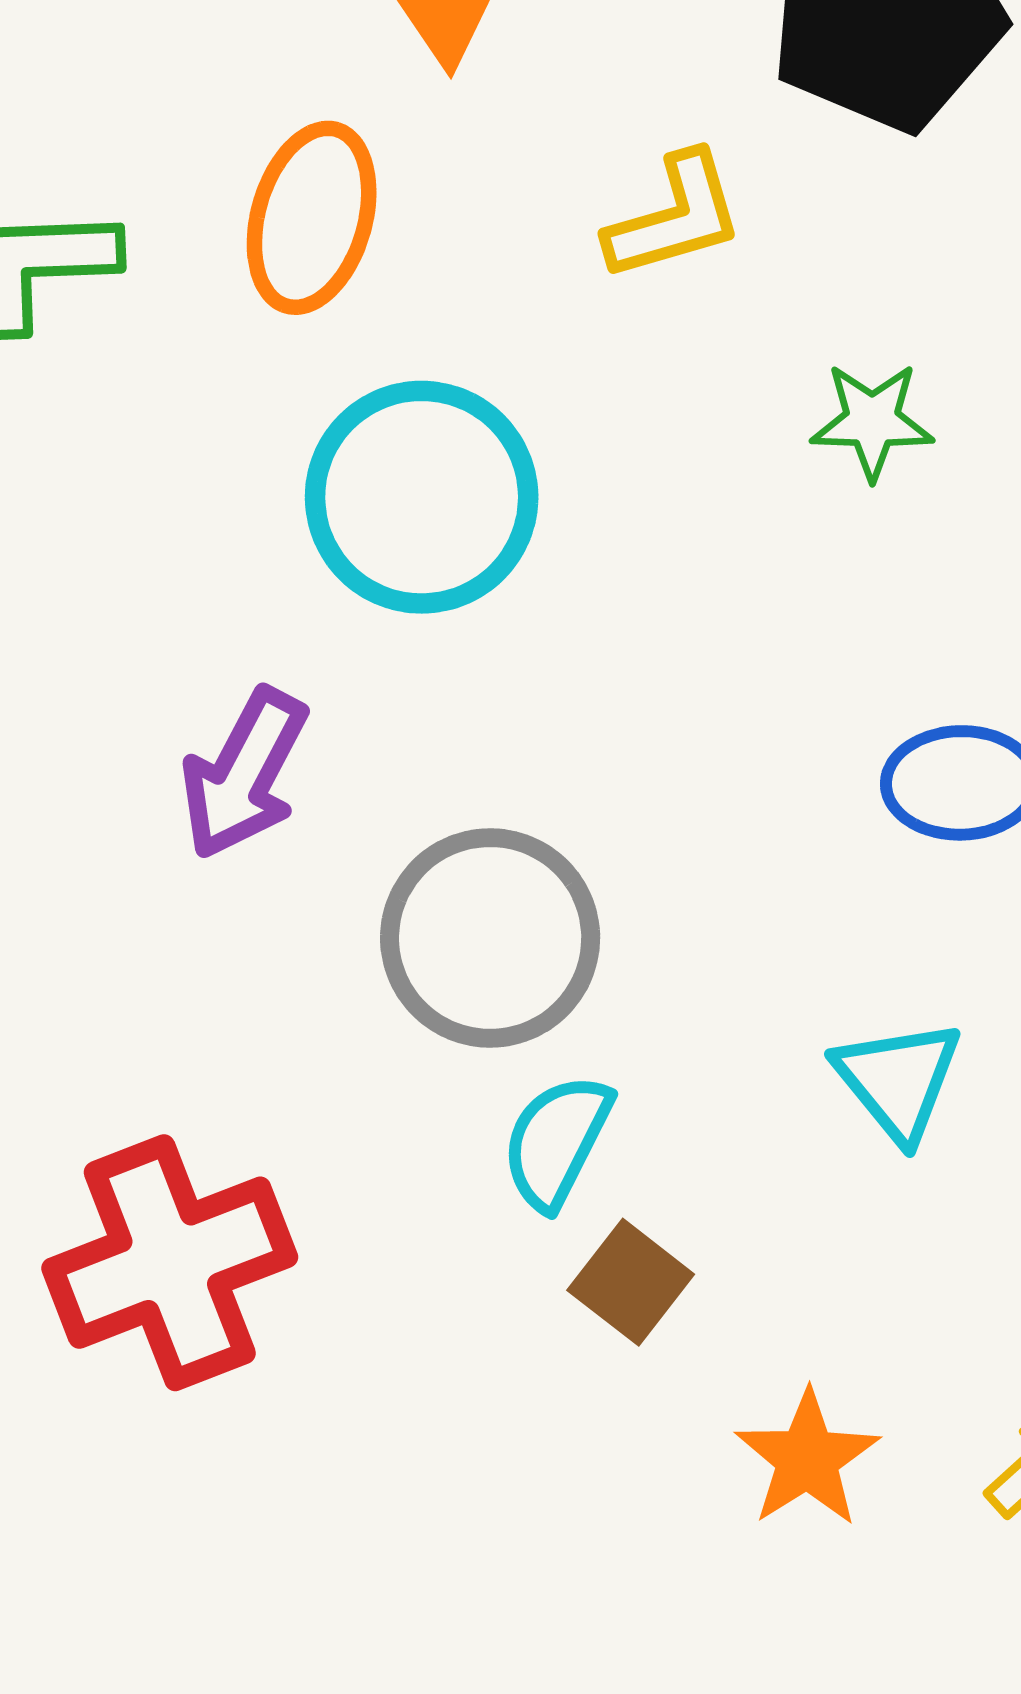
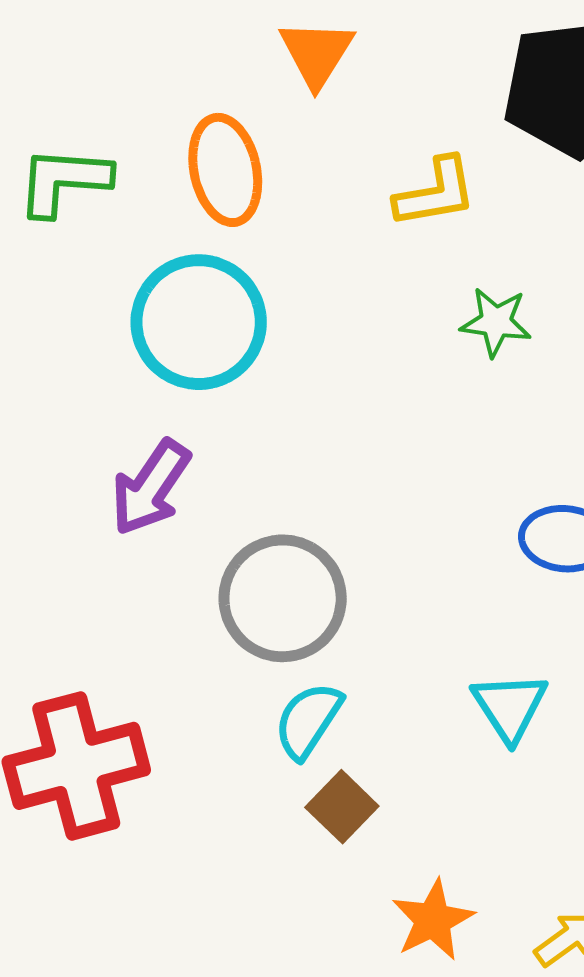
orange ellipse: (312, 218) -> (225, 170), turned -34
green star: (872, 421) -> (496, 322), moved
cyan circle: (422, 497) -> (199, 322), moved

